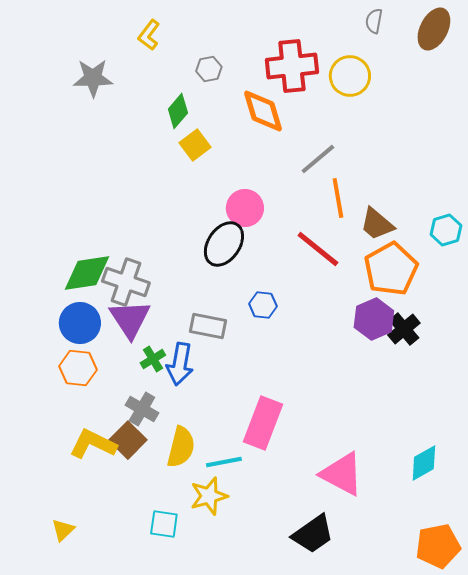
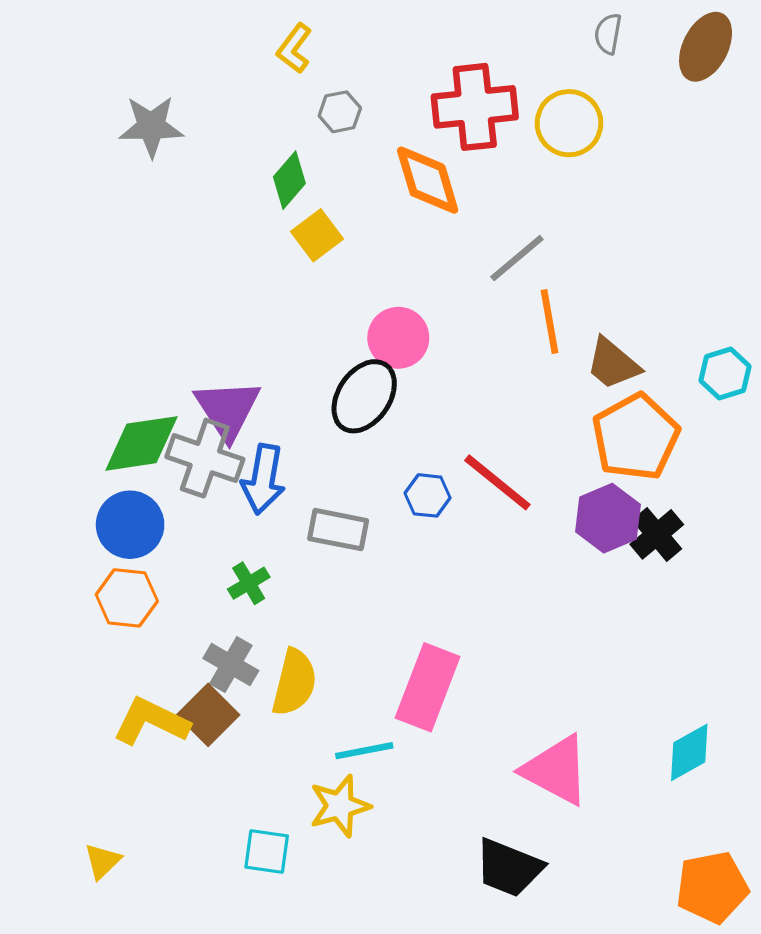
yellow L-shape: (149, 35) -> (294, 48), moved
red line: (318, 249) -> (497, 482), moved
purple triangle: (130, 319) -> (228, 409), moved
blue arrow: (180, 364) -> (263, 479), moved
yellow semicircle: (181, 447) -> (294, 682), moved
black trapezoid: (313, 534) -> (509, 868), turned 57

